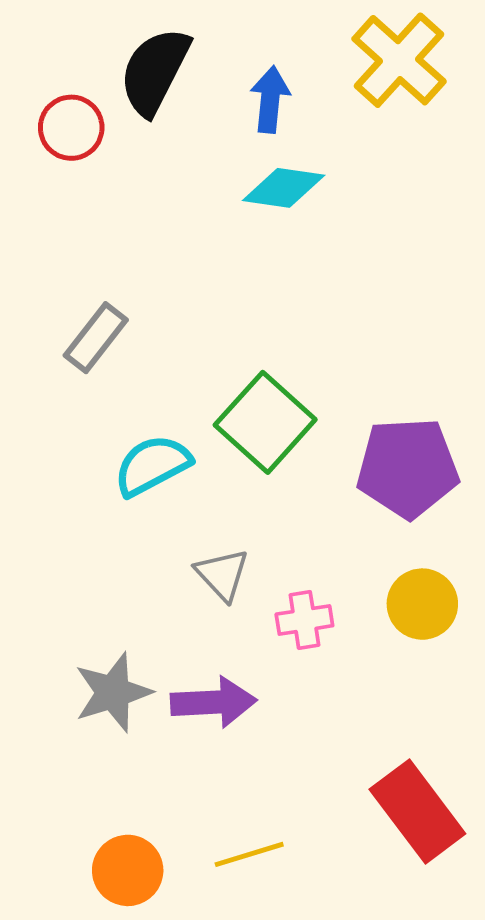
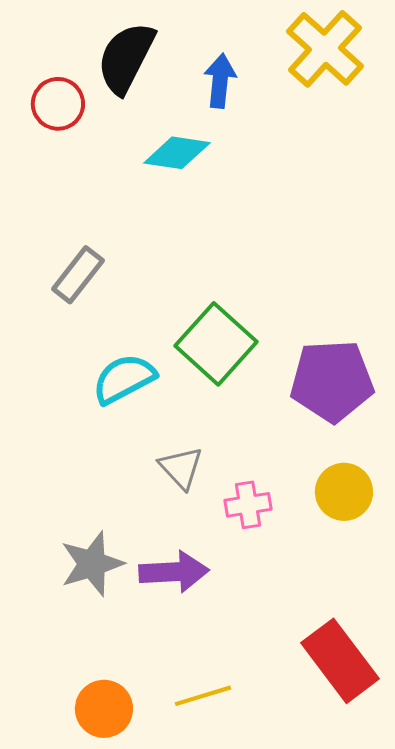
cyan diamond: (284, 188) -> (177, 153), moved

